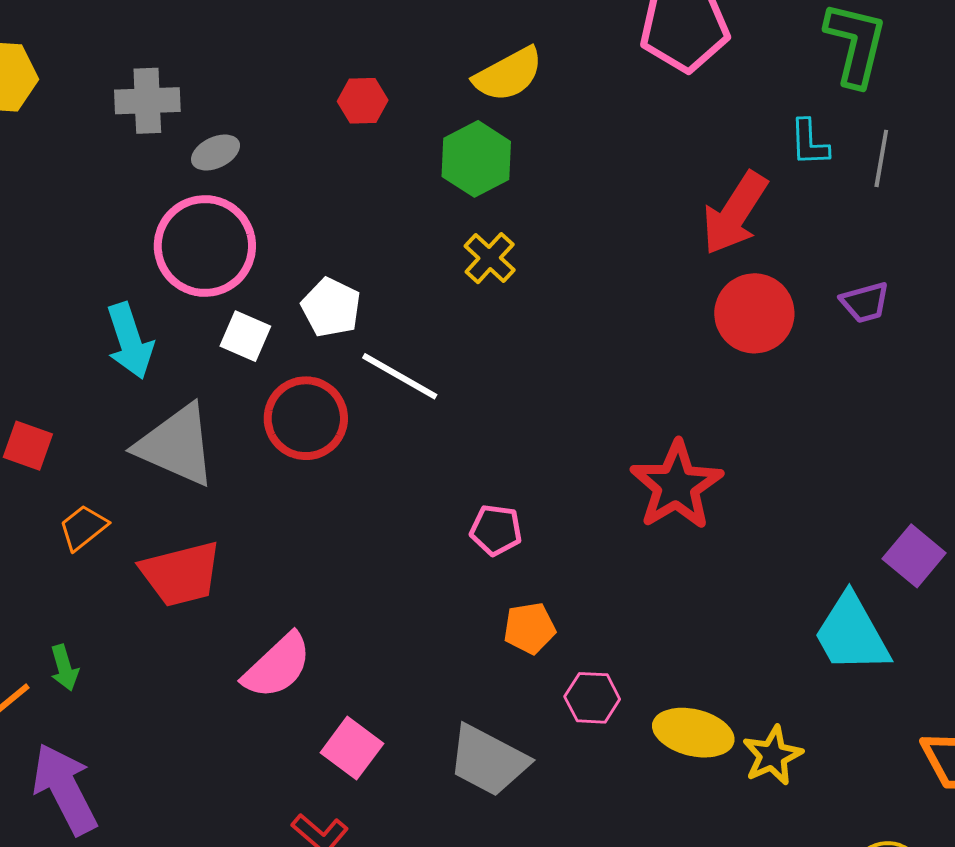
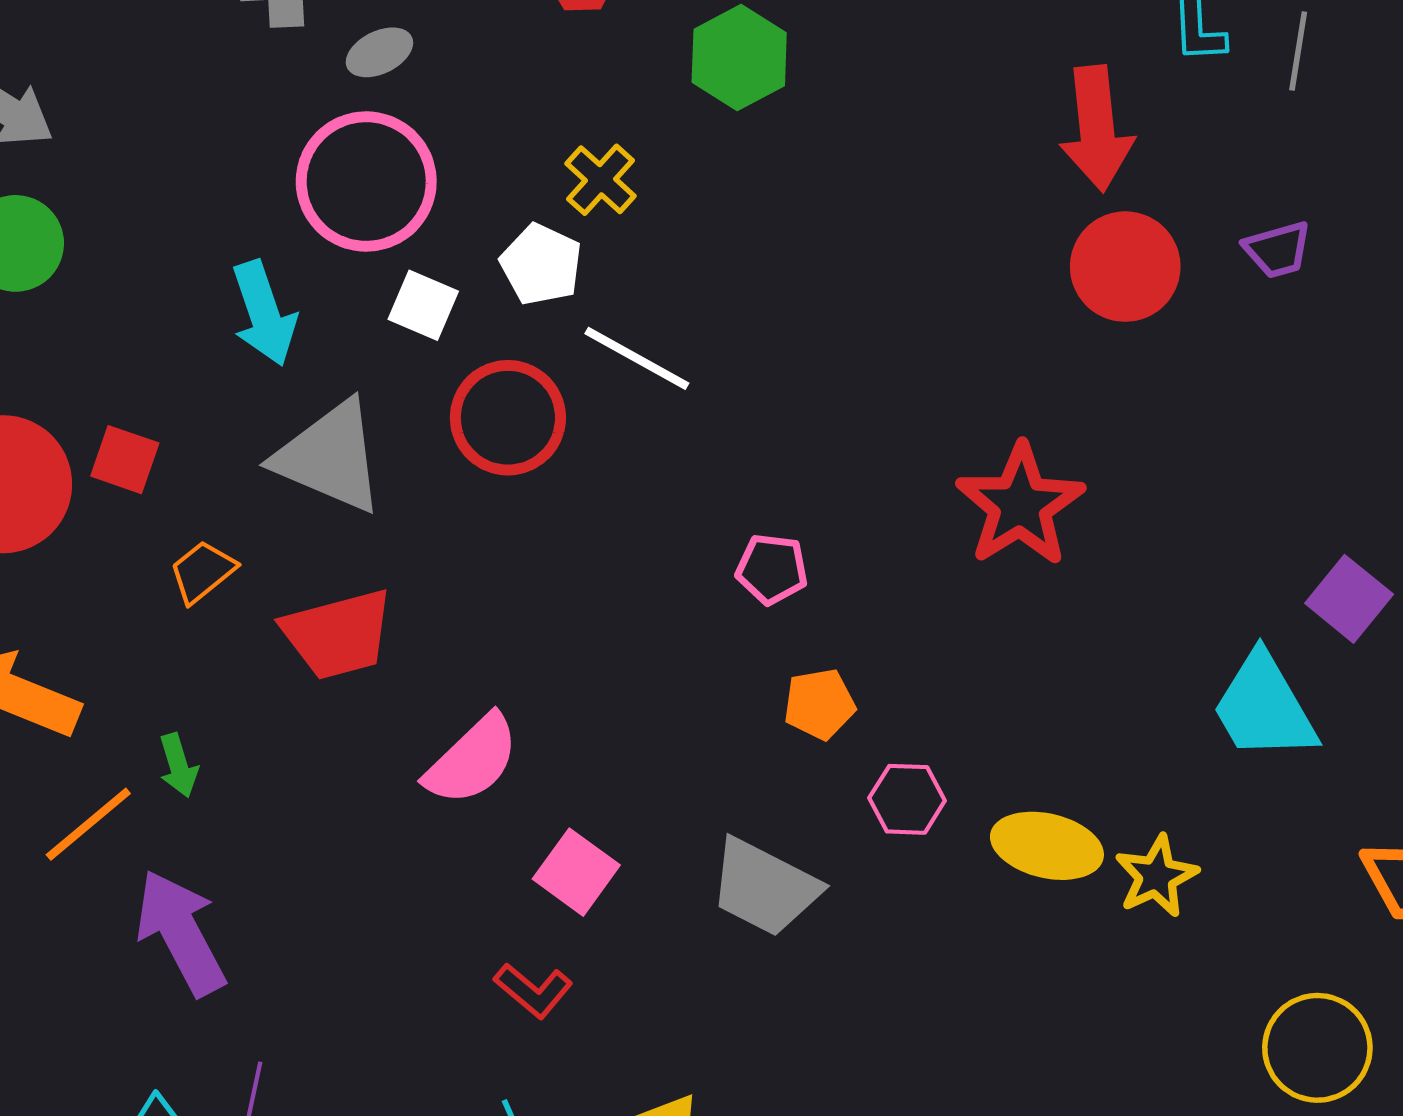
red arrow: (735, 213) -> (1097, 129), turned -38
yellow cross: (490, 258) -> (601, 180), moved

